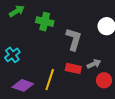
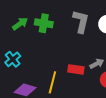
green arrow: (17, 11) -> (20, 24), moved
gray L-shape: (74, 39) -> (81, 21), moved

